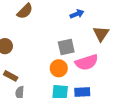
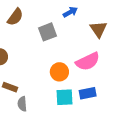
gray square: (66, 47) -> (48, 32), moved

